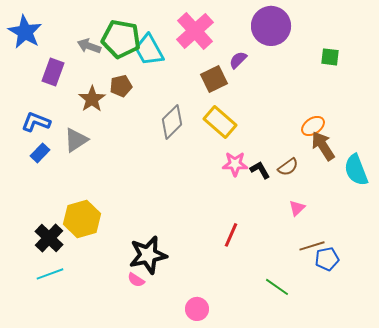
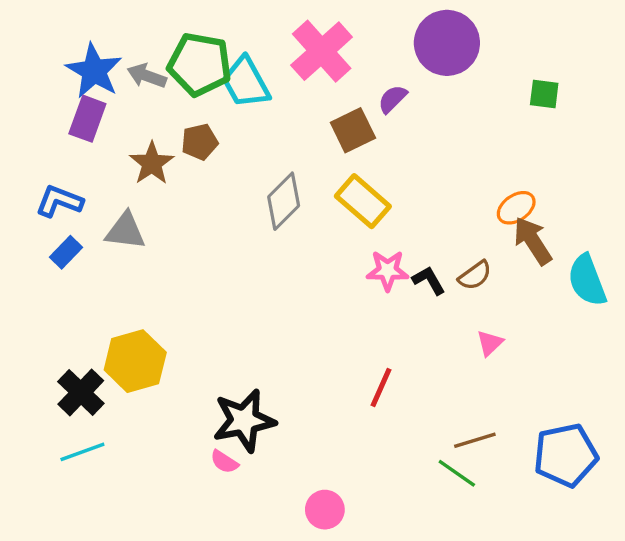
blue star: (25, 32) -> (94, 71), moved
gray triangle: (76, 140) -> (125, 231), turned 40
brown line: (312, 246) -> (475, 440), moved
blue pentagon: (327, 259) -> (566, 455), moved, size x1.6

